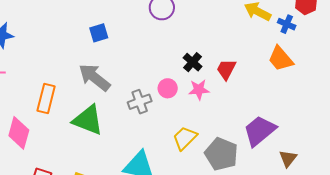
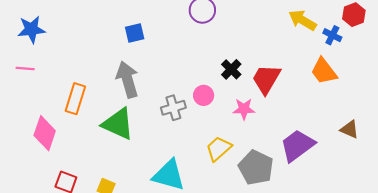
red trapezoid: (226, 69) -> (266, 79), size x1.4
gray arrow: (94, 77) -> (127, 79), turned 32
pink star: (199, 90) -> (244, 109), moved
brown triangle: (288, 158) -> (350, 129), moved, turned -48

